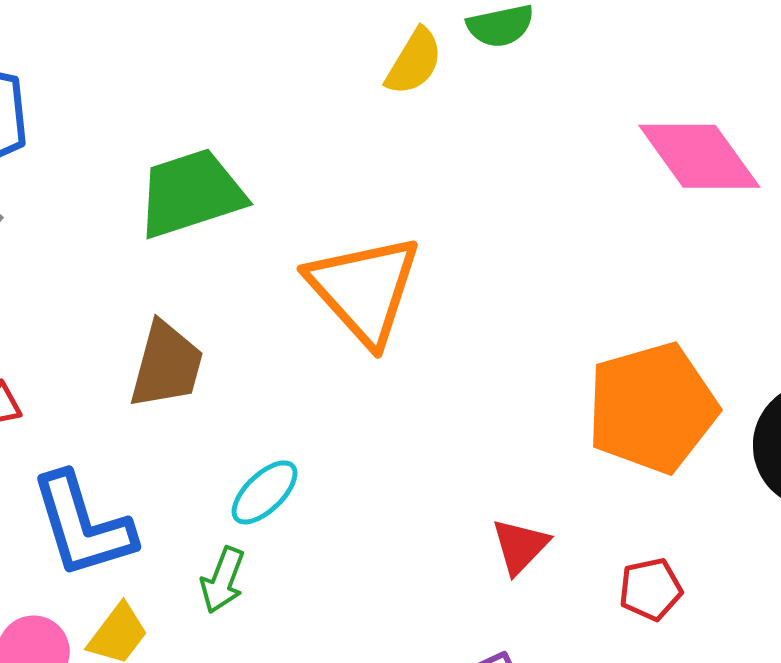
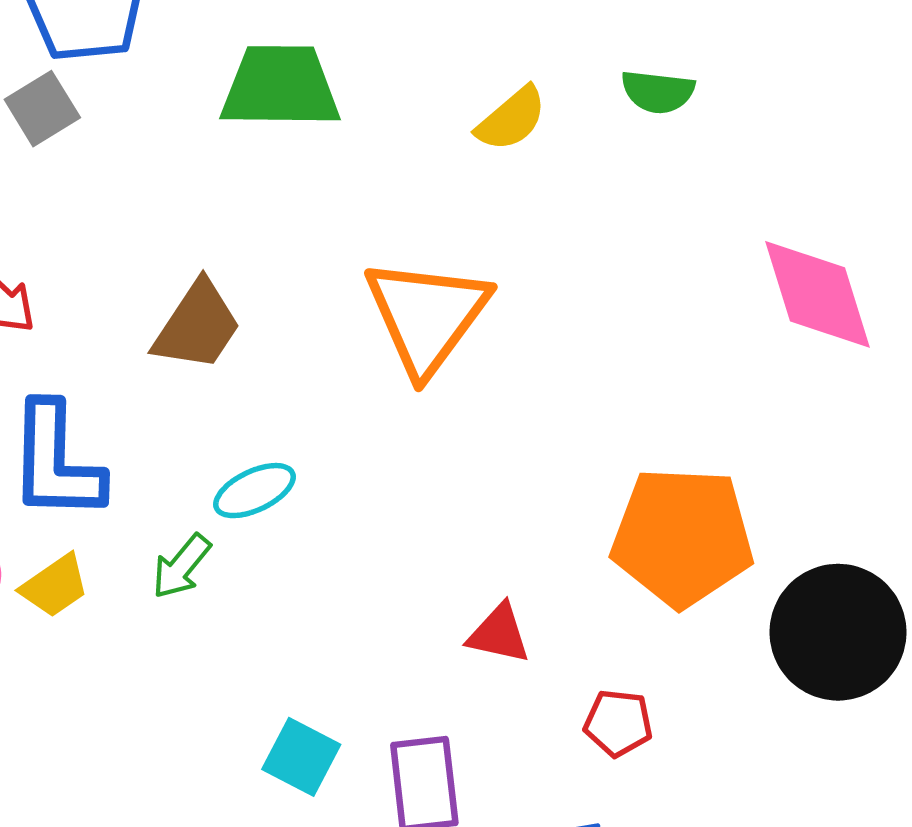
yellow semicircle: (414, 62) -> (511, 119), moved
green trapezoid: (191, 193) -> (280, 87), moved
red triangle: (520, 546) -> (499, 634), turned 40

